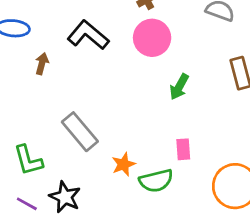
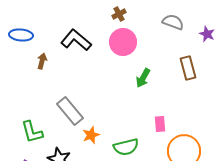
pink rectangle: (183, 149) -> (160, 124), moved
orange star: (123, 164) -> (91, 135), moved

